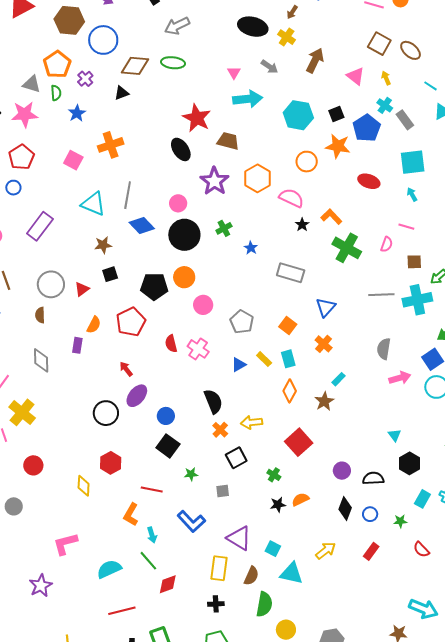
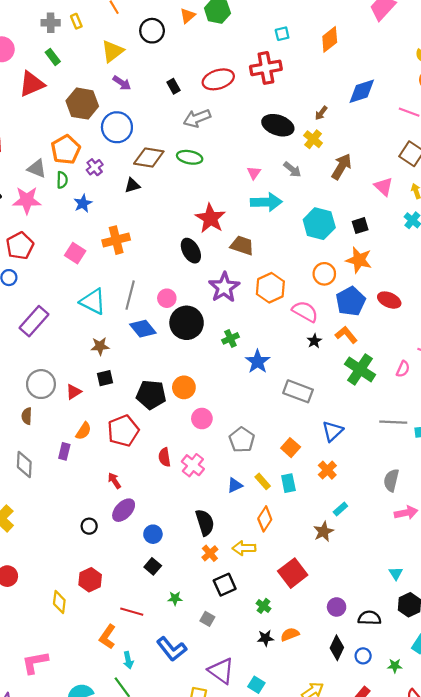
blue pentagon: (367, 128) -> (351, 301), moved
pink circle: (178, 203) -> (167, 298), moved
black circle: (184, 235) -> (187, 323), moved
blue star: (251, 248) -> (258, 362), size x1.6
orange diamond: (290, 391) -> (265, 519), moved
black circle: (106, 413) -> (89, 526), size x0.6
black square: (168, 446) -> (153, 566), size x0.7
gray square: (223, 491) -> (207, 619), turned 32

